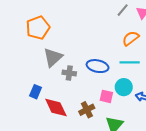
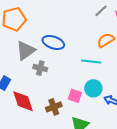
cyan line: (130, 62) -> (91, 61), moved
blue ellipse: (98, 66) -> (53, 42), moved

